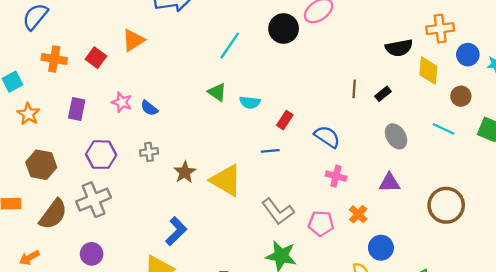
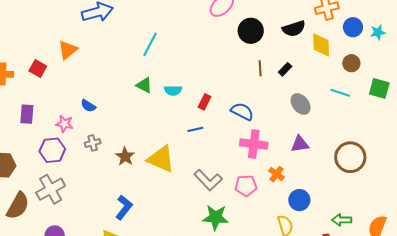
black circle: (284, 29) -> (251, 31), moved
pink star: (122, 102) -> (64, 124), moved
pink cross: (336, 176) -> (254, 144), size x1.5

